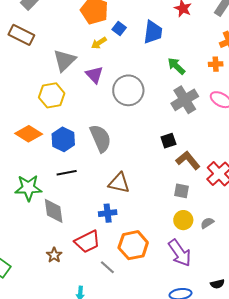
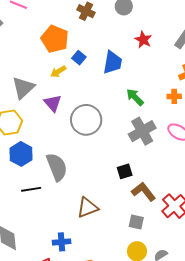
blue hexagon: (63, 139) -> (21, 154), moved
black line: (67, 173) -> (31, 189), moved
brown triangle: (119, 183) -> (87, 208), moved, turned -35

